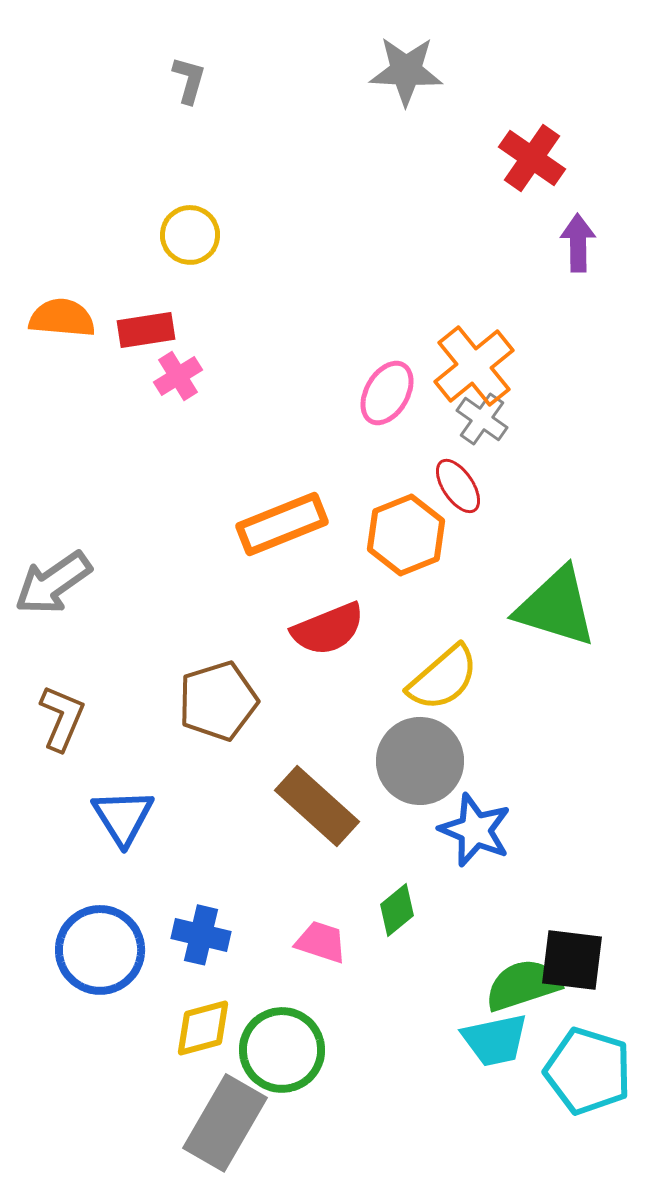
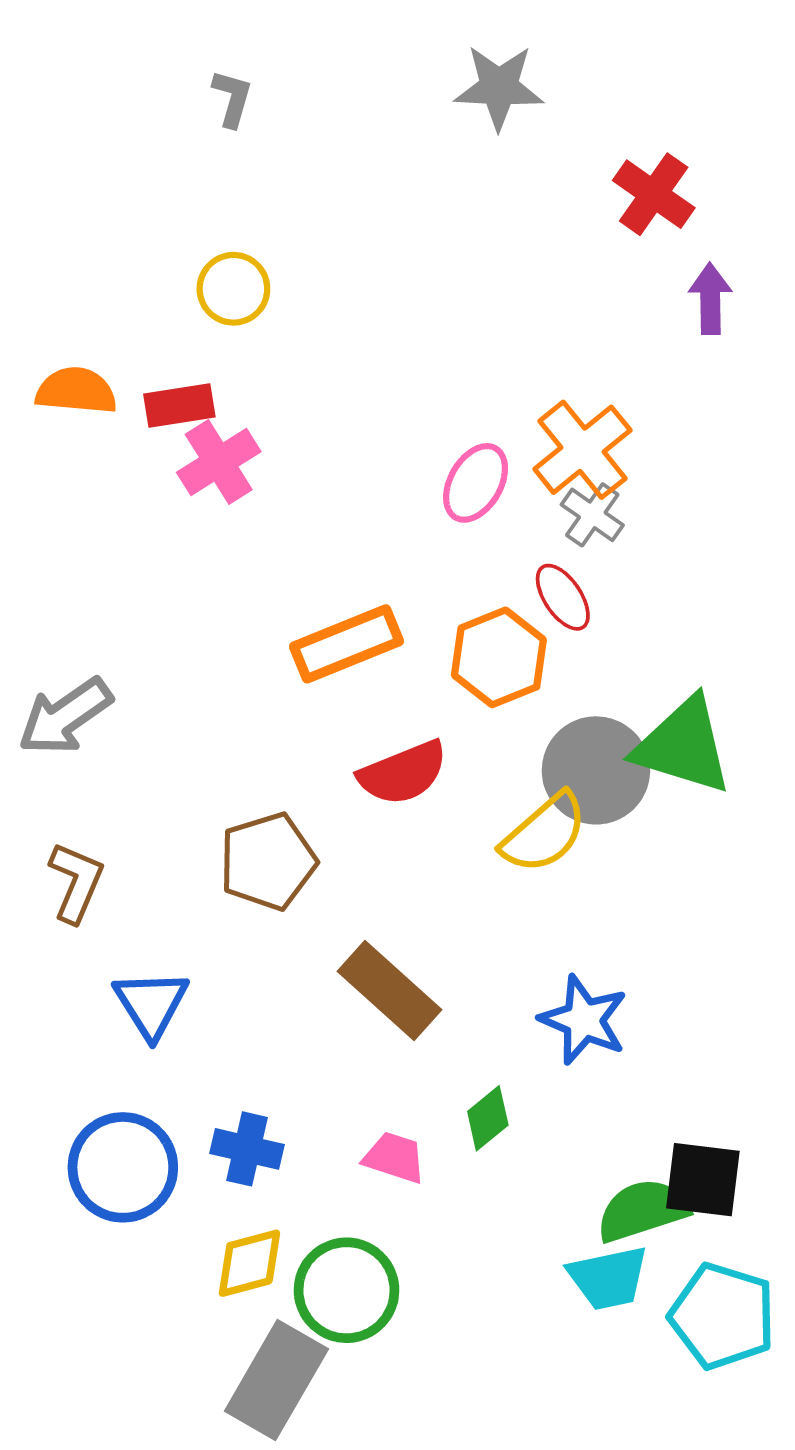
pink cross: (178, 376) -> (219, 462), size x1.4
gray circle: (420, 761) -> (596, 770), moved

